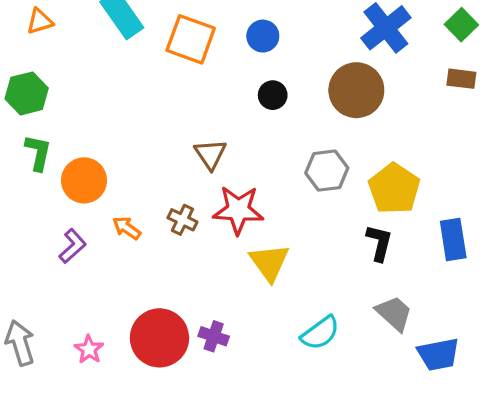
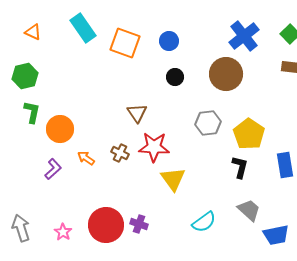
orange triangle: (40, 21) -> (33, 32), turned 42

